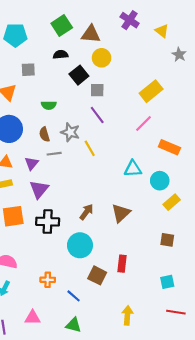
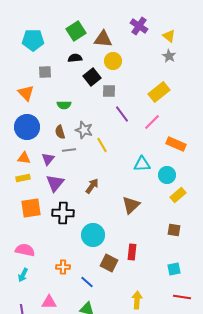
gray star: (179, 55) -> (169, 56), moved
purple line: (97, 115) -> (122, 114), moved
brown arrow: (86, 212) -> (92, 186), moved

